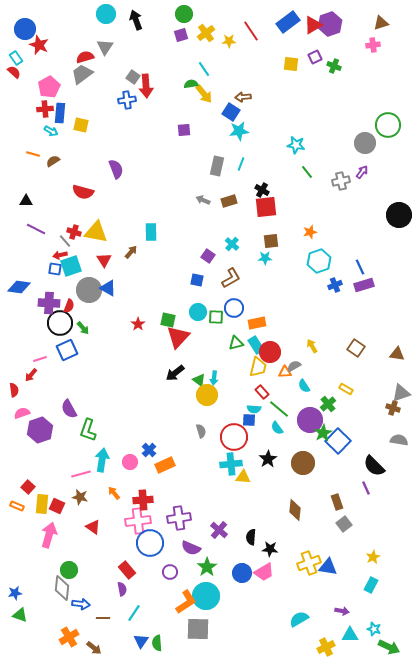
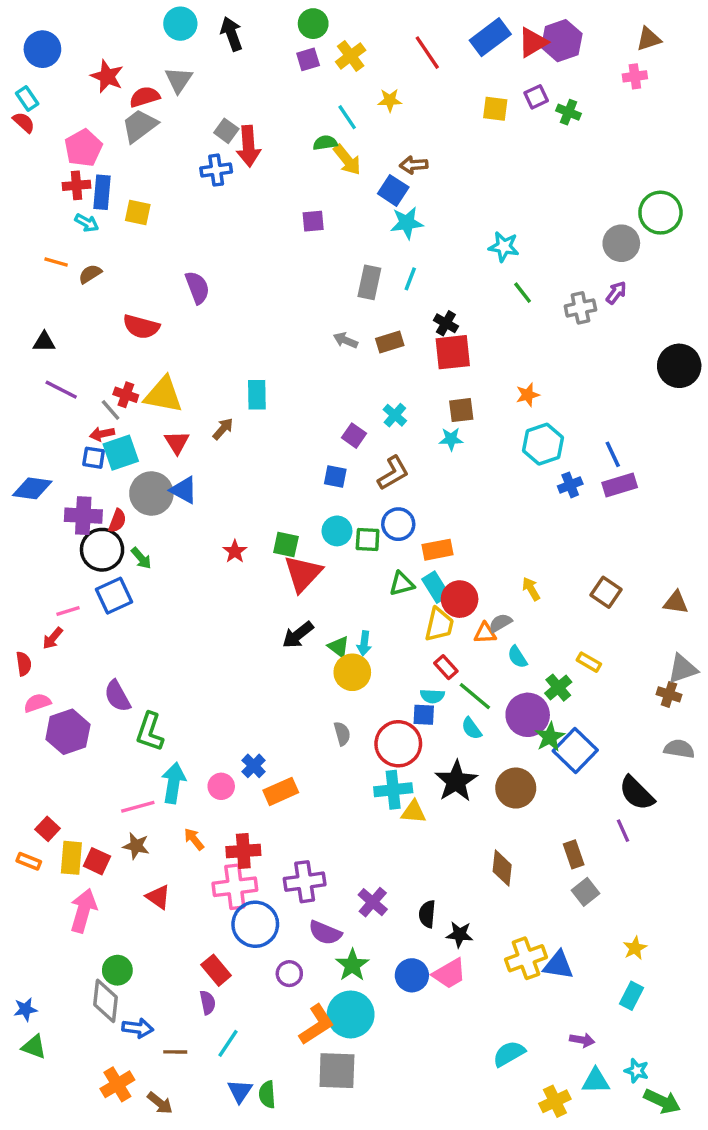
yellow star: (229, 41) -> (390, 100), moved
red star: (39, 45) -> (107, 76), moved
black star: (268, 459) -> (456, 781), size x1.4

